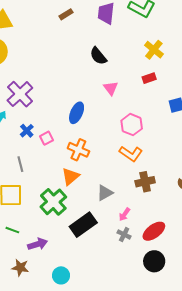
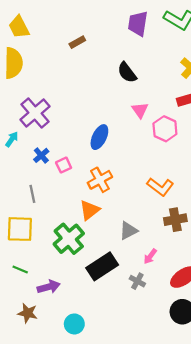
brown rectangle: (66, 14) -> (77, 42), moved
pink hexagon: (132, 125) -> (165, 129), moved
orange cross: (78, 150) -> (100, 180), turned 35
gray cross: (124, 234) -> (137, 281), moved

